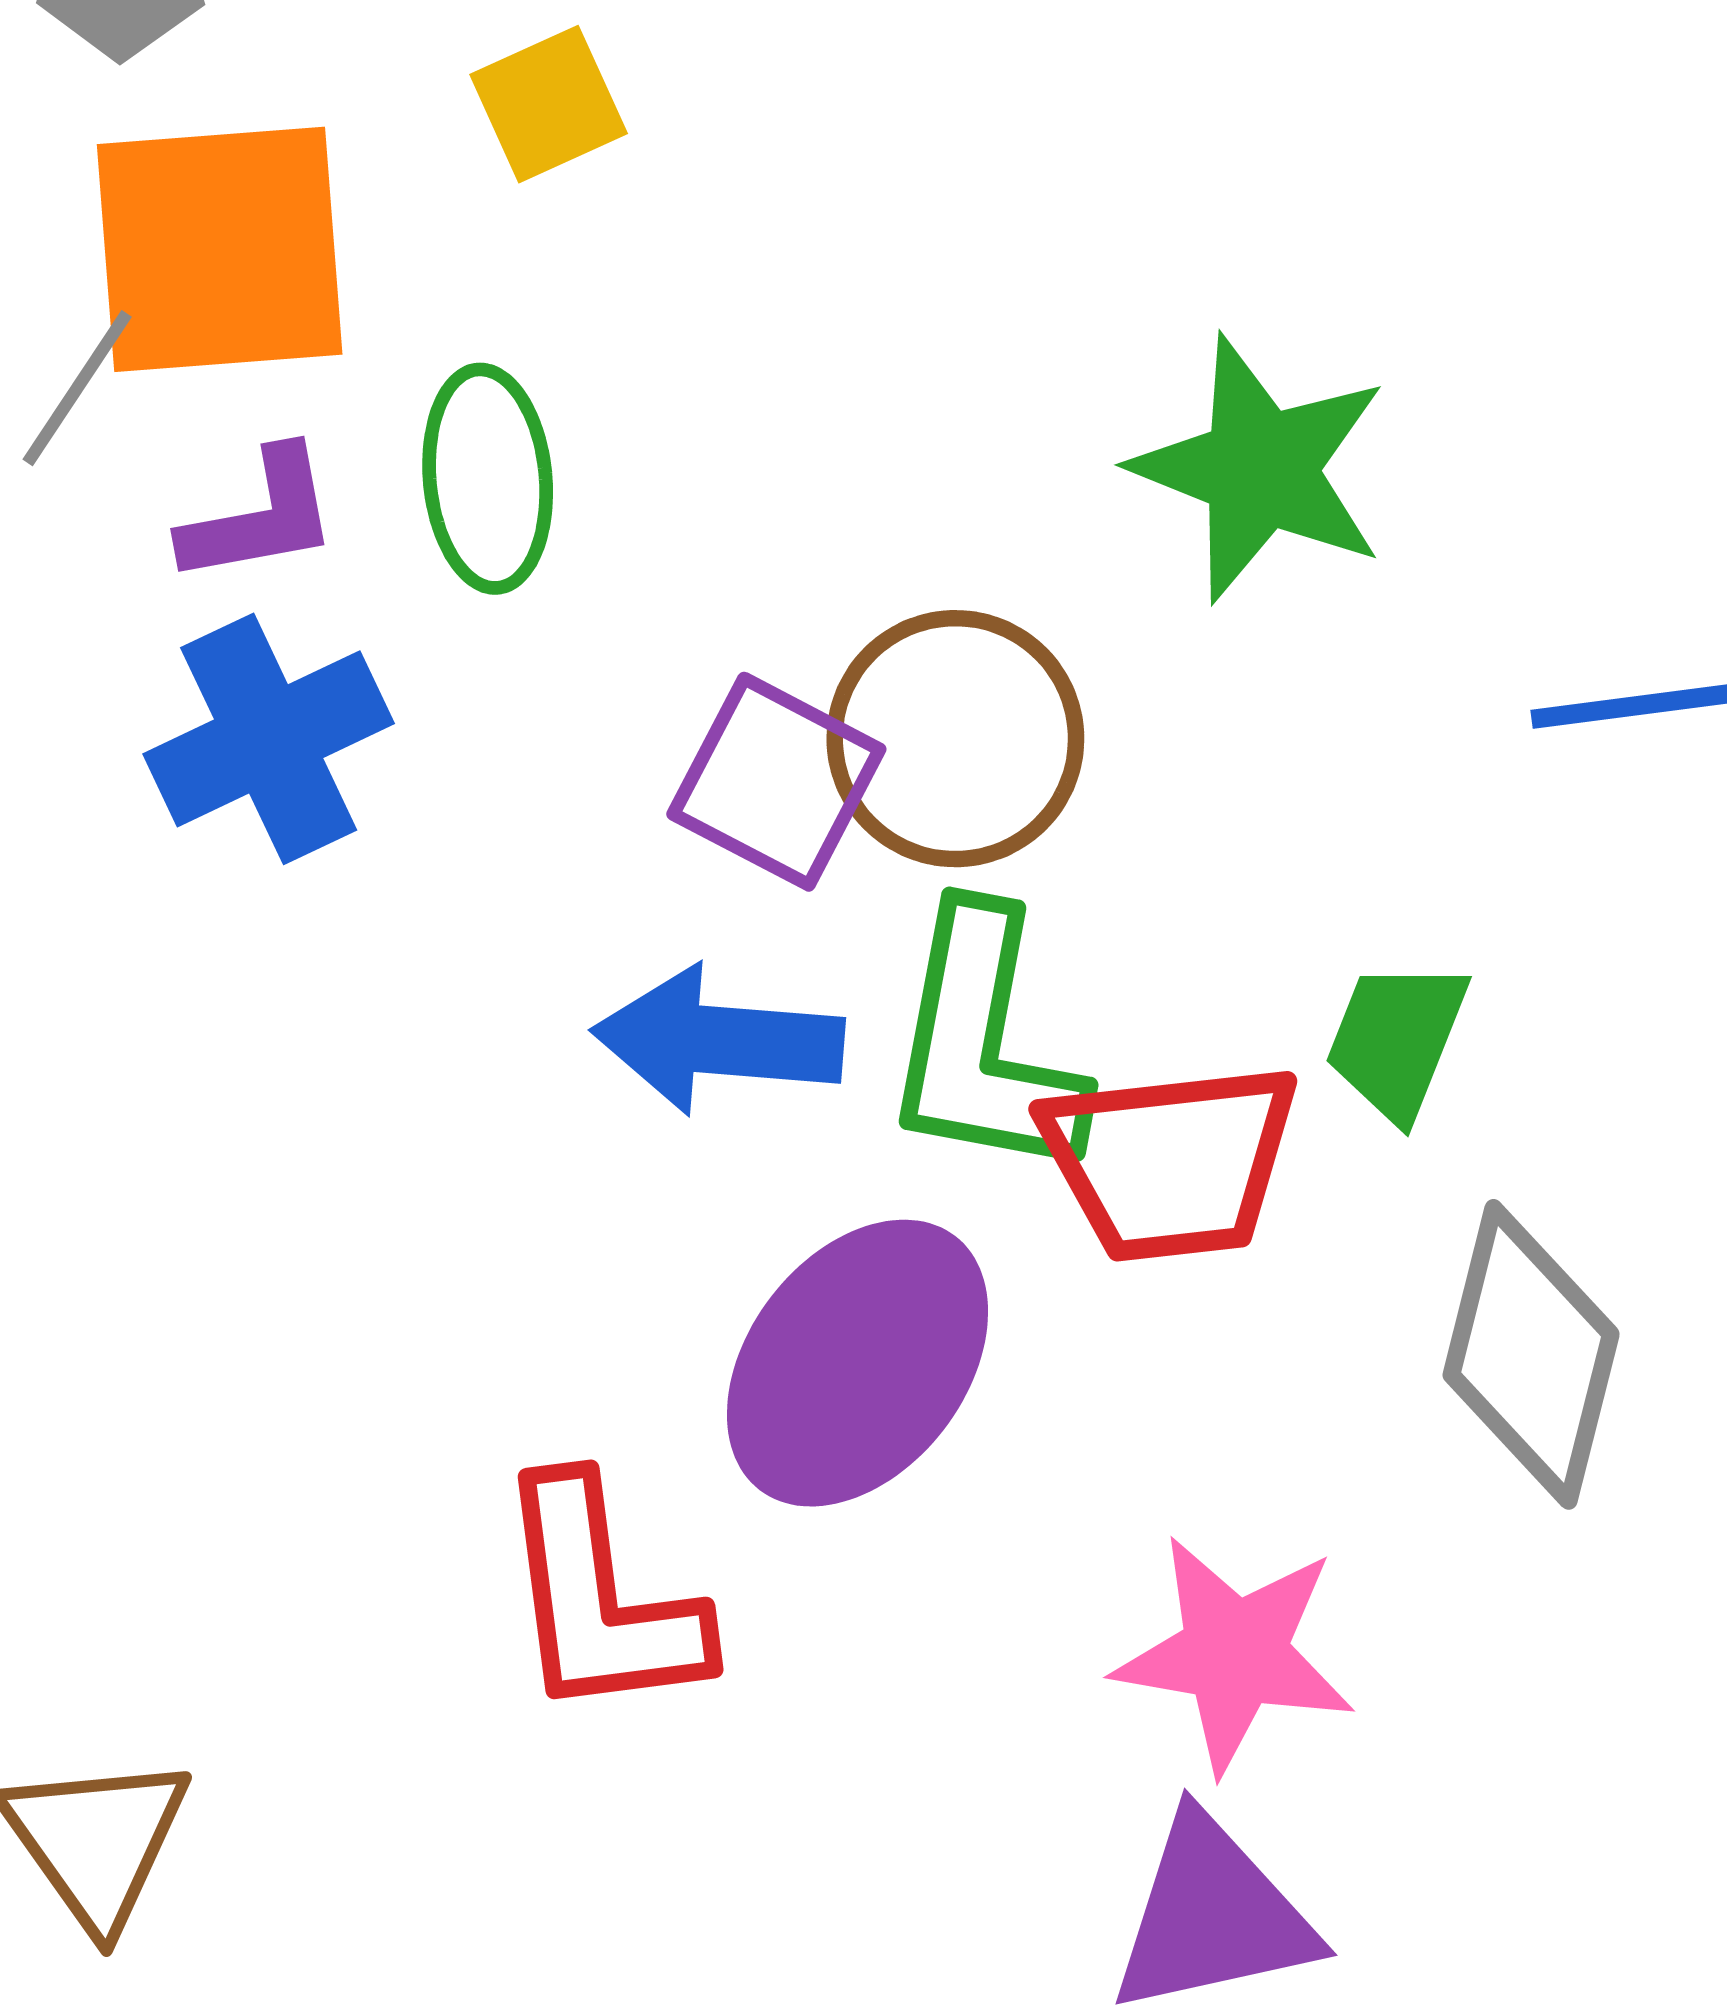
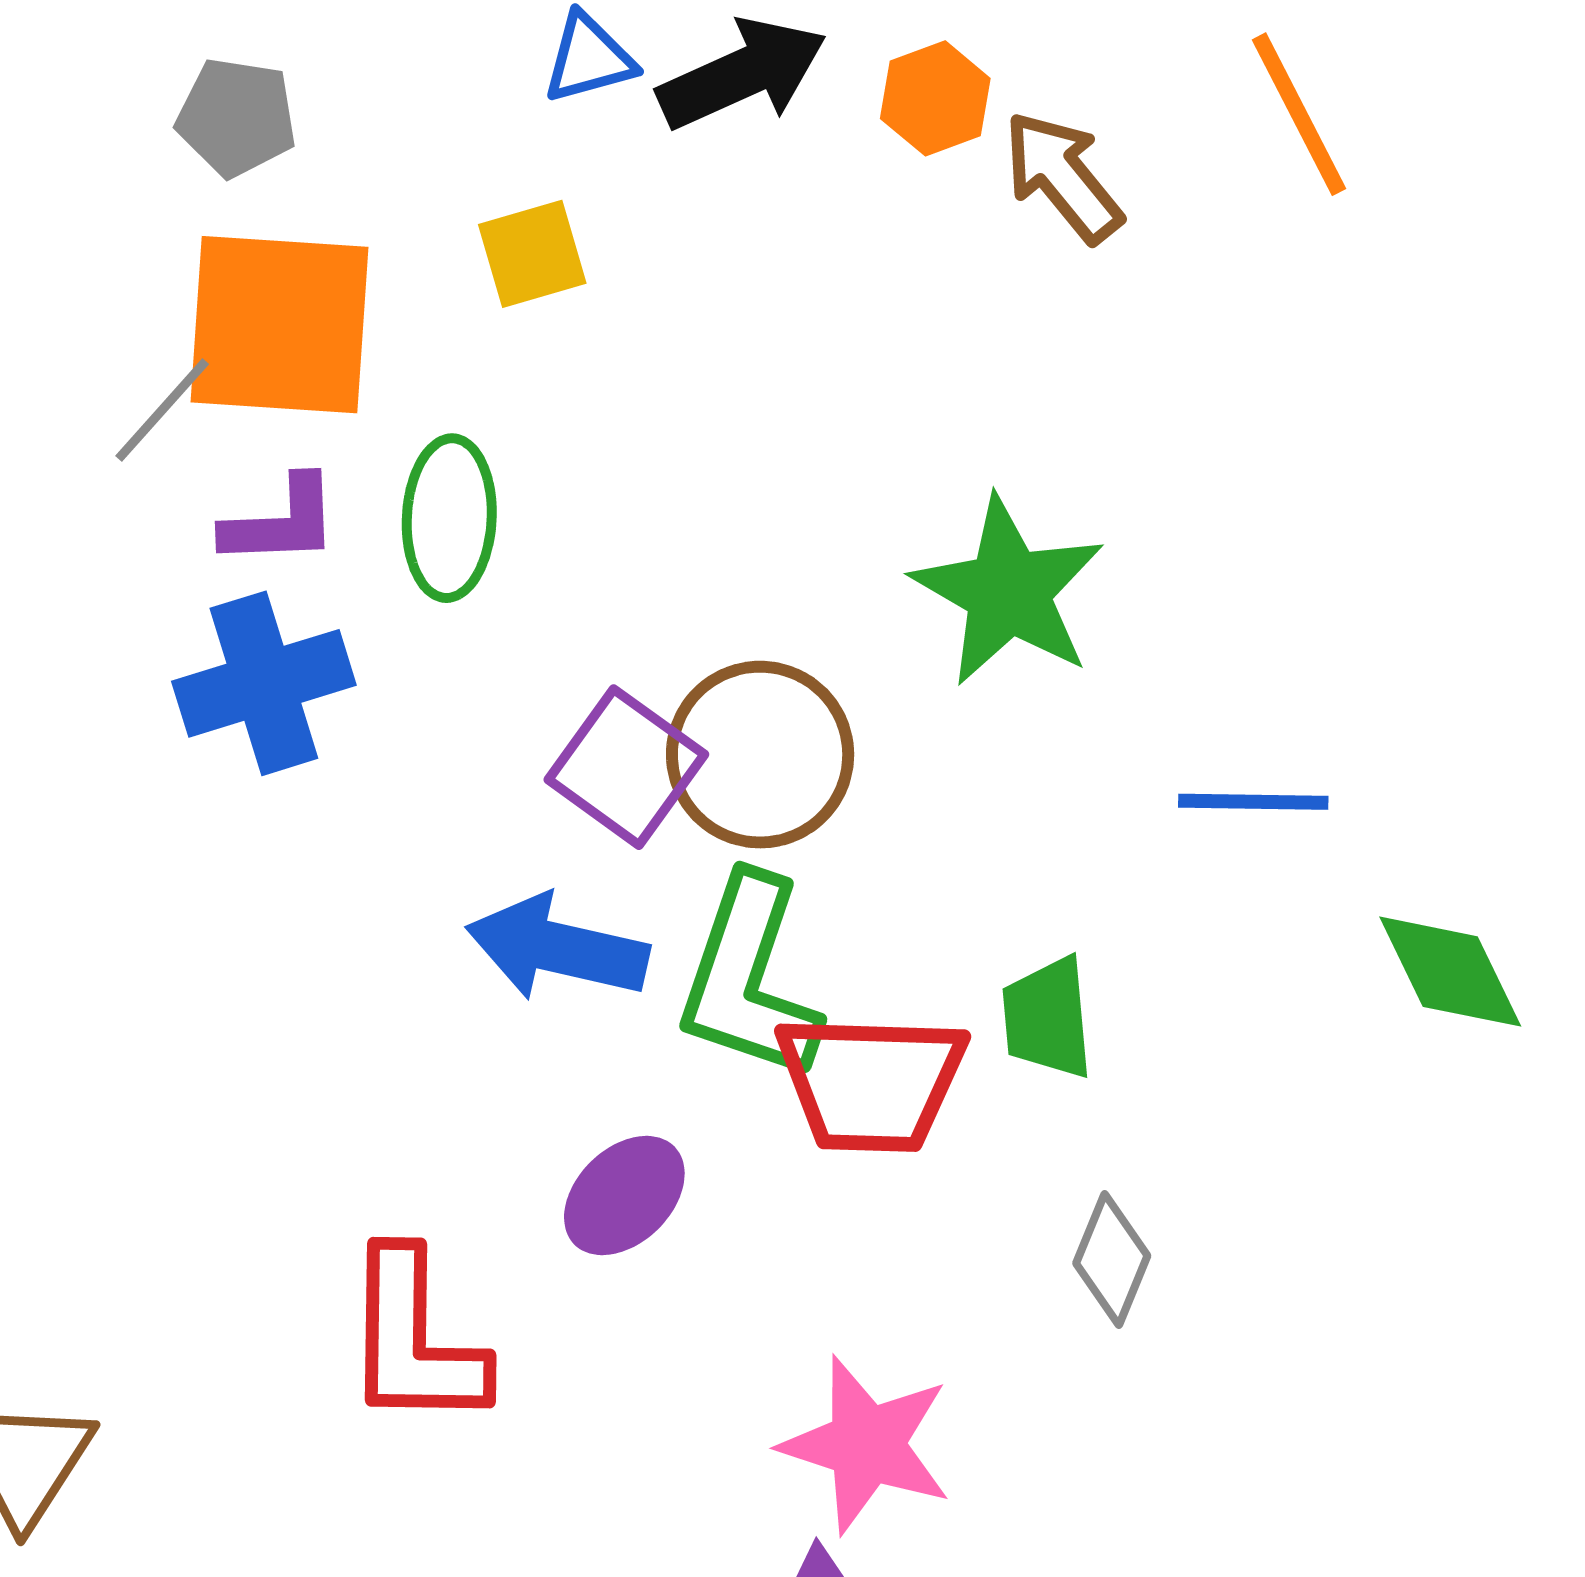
green trapezoid: (1397, 1040) -> (1048, 1018), turned -35
gray diamond: (1531, 1354) -> (1112, 1259), size x0.6
purple ellipse: (858, 1363) -> (624, 1196), size x0.6

